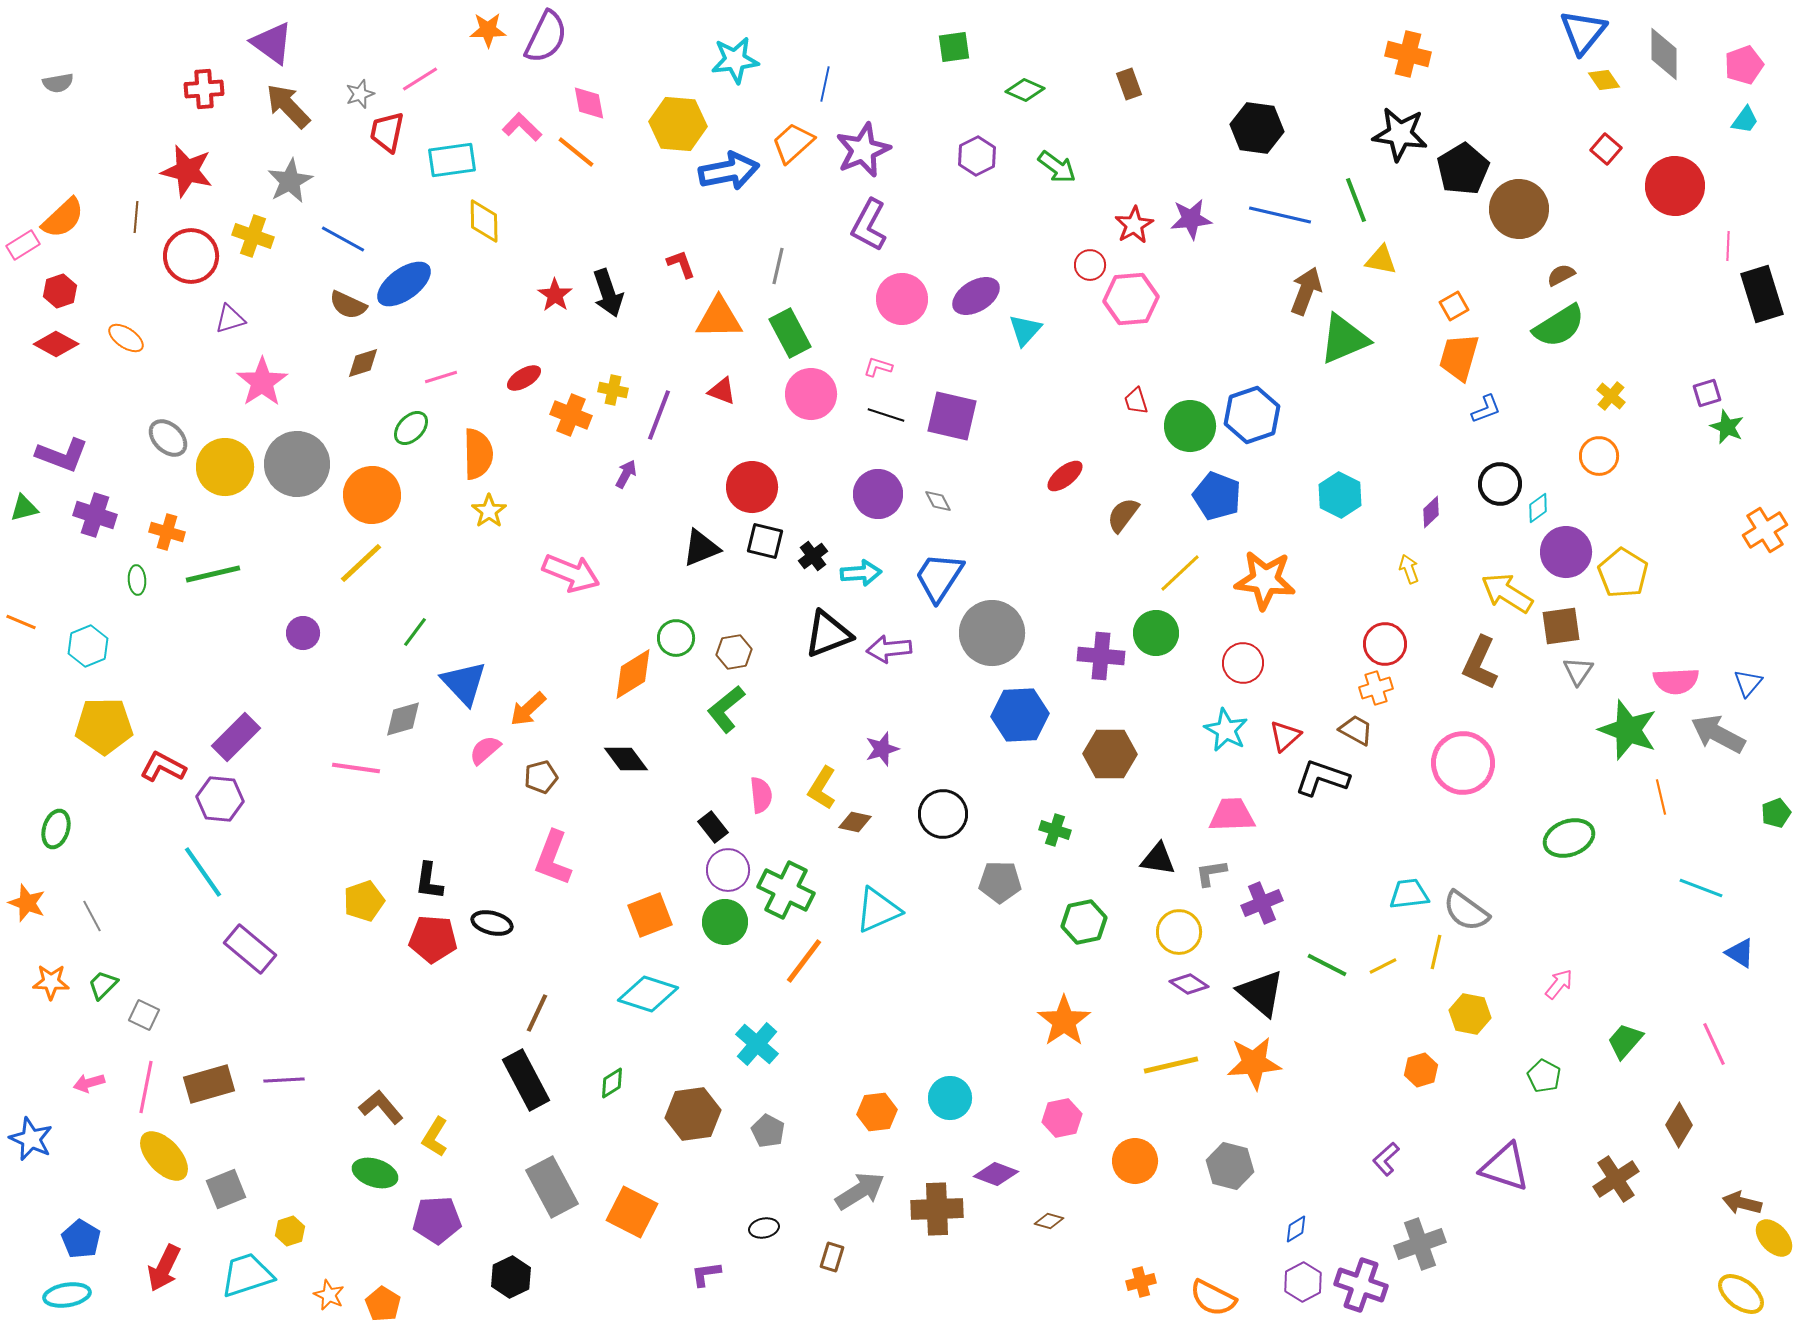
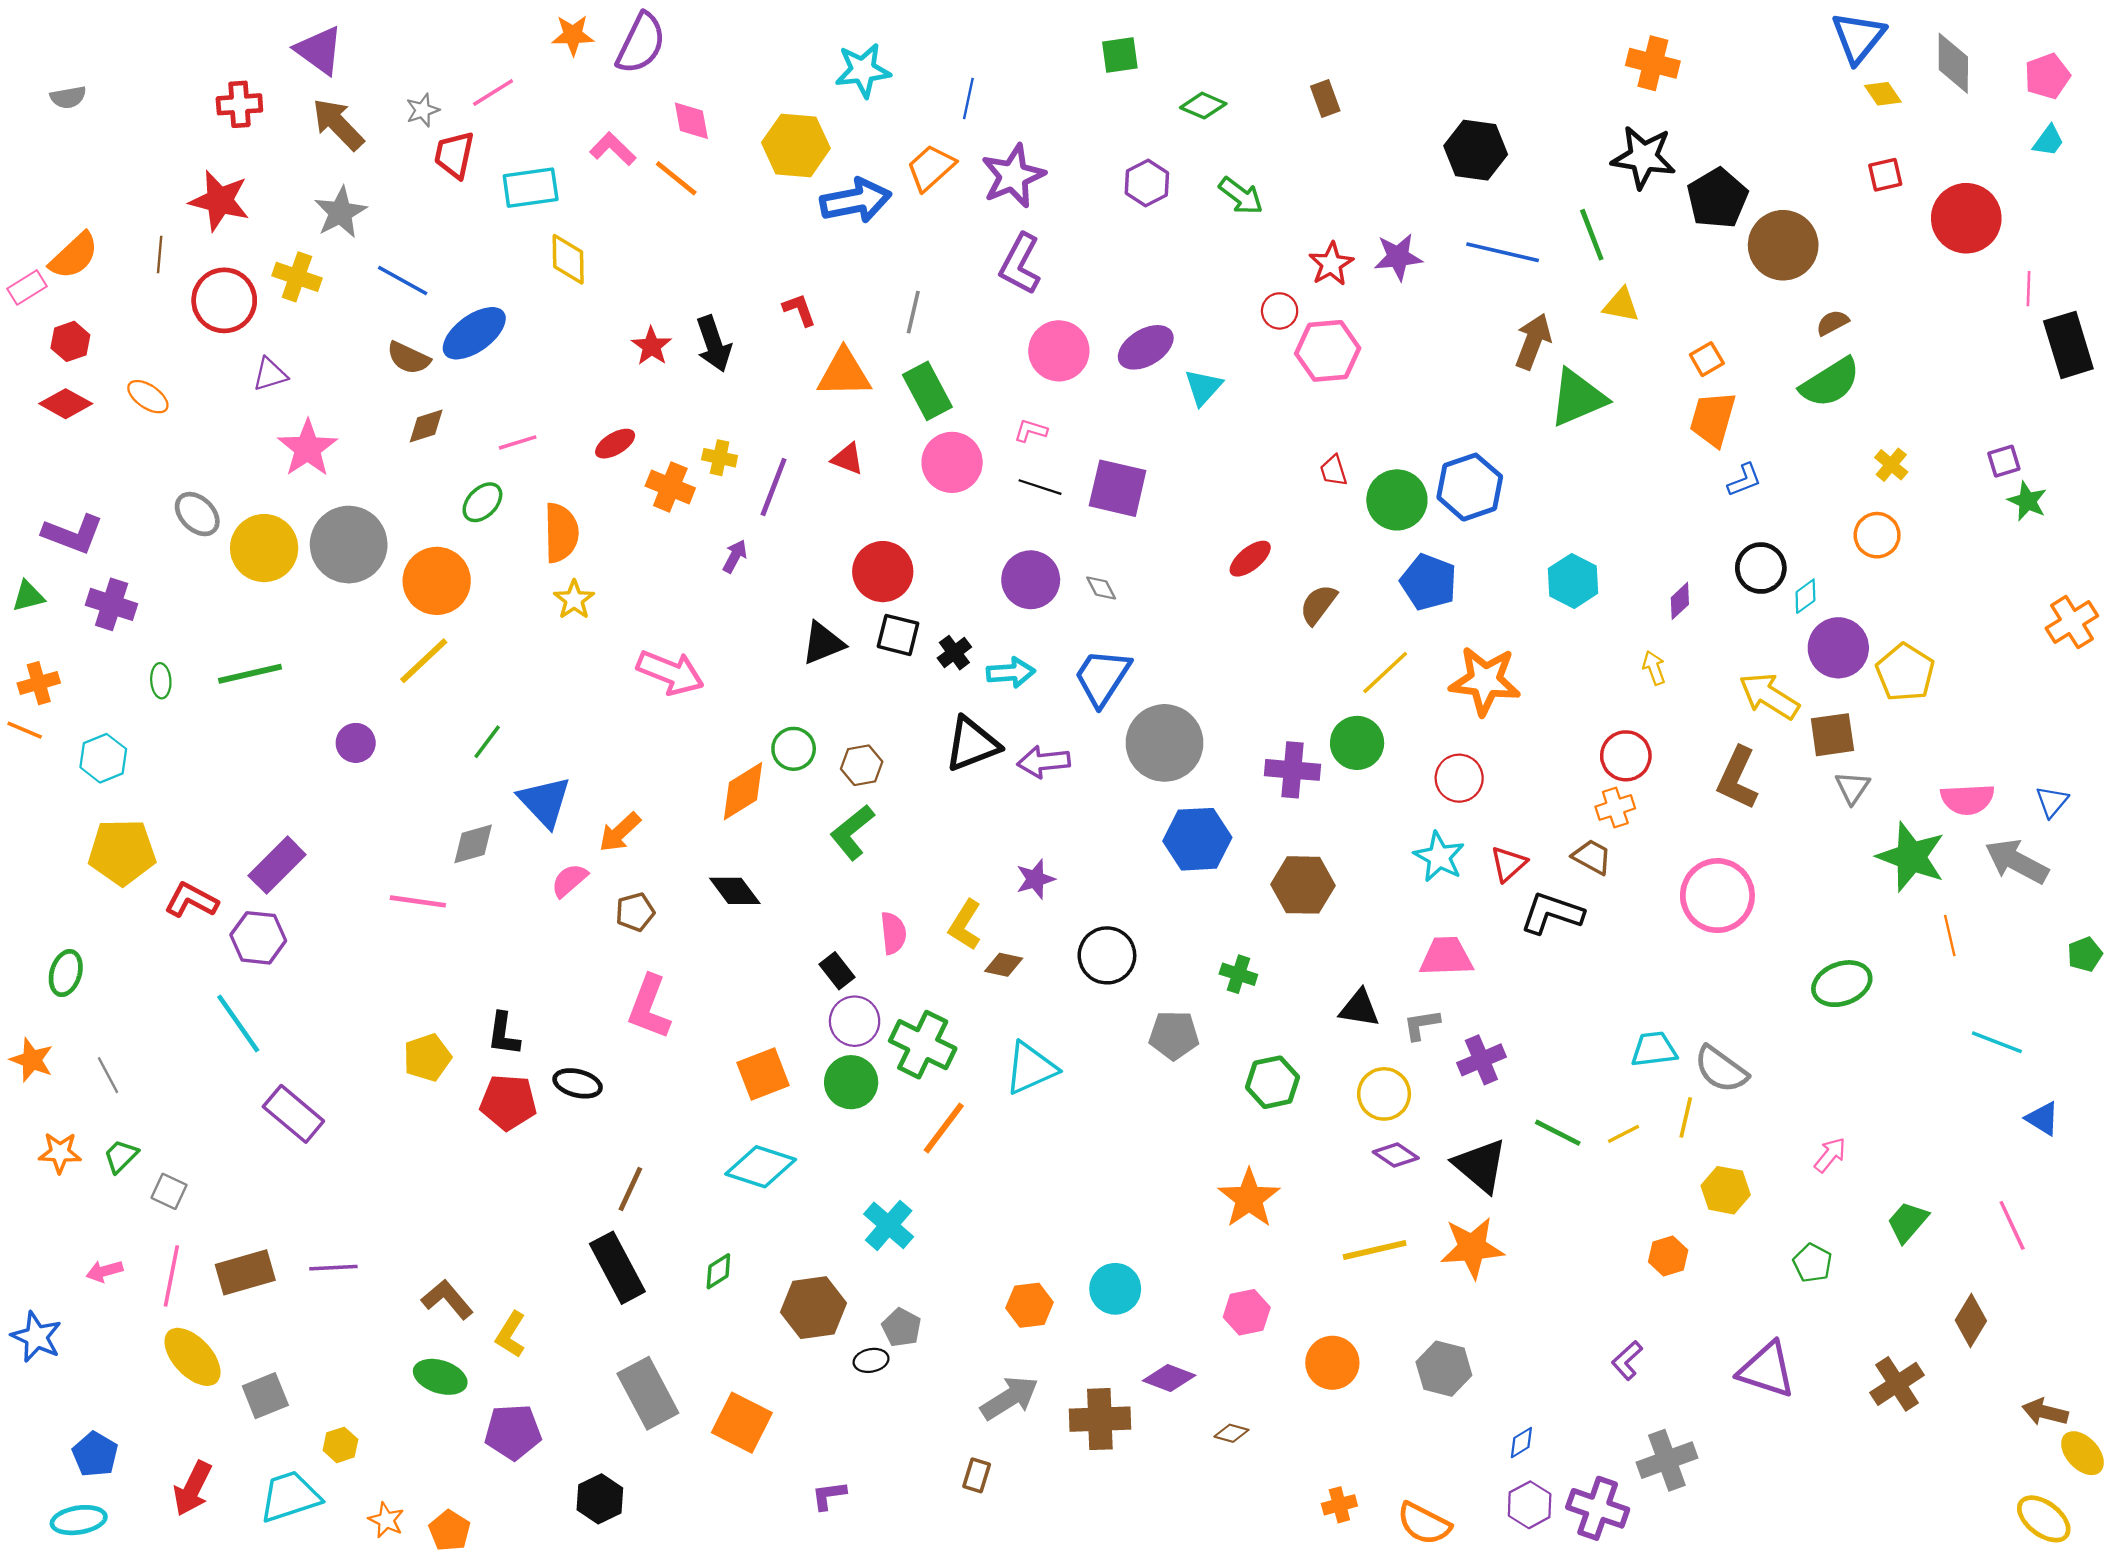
red square: (1606, 149) -> (1885, 175), turned 36
orange cross: (167, 532) -> (39, 683), moved, turned -32
black ellipse: (764, 1228) -> (871, 1360), moved

